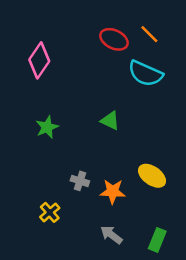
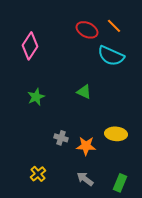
yellow ellipse: (152, 176) -> (116, 134), turned -30
yellow cross: (50, 212) -> (38, 174), moved

